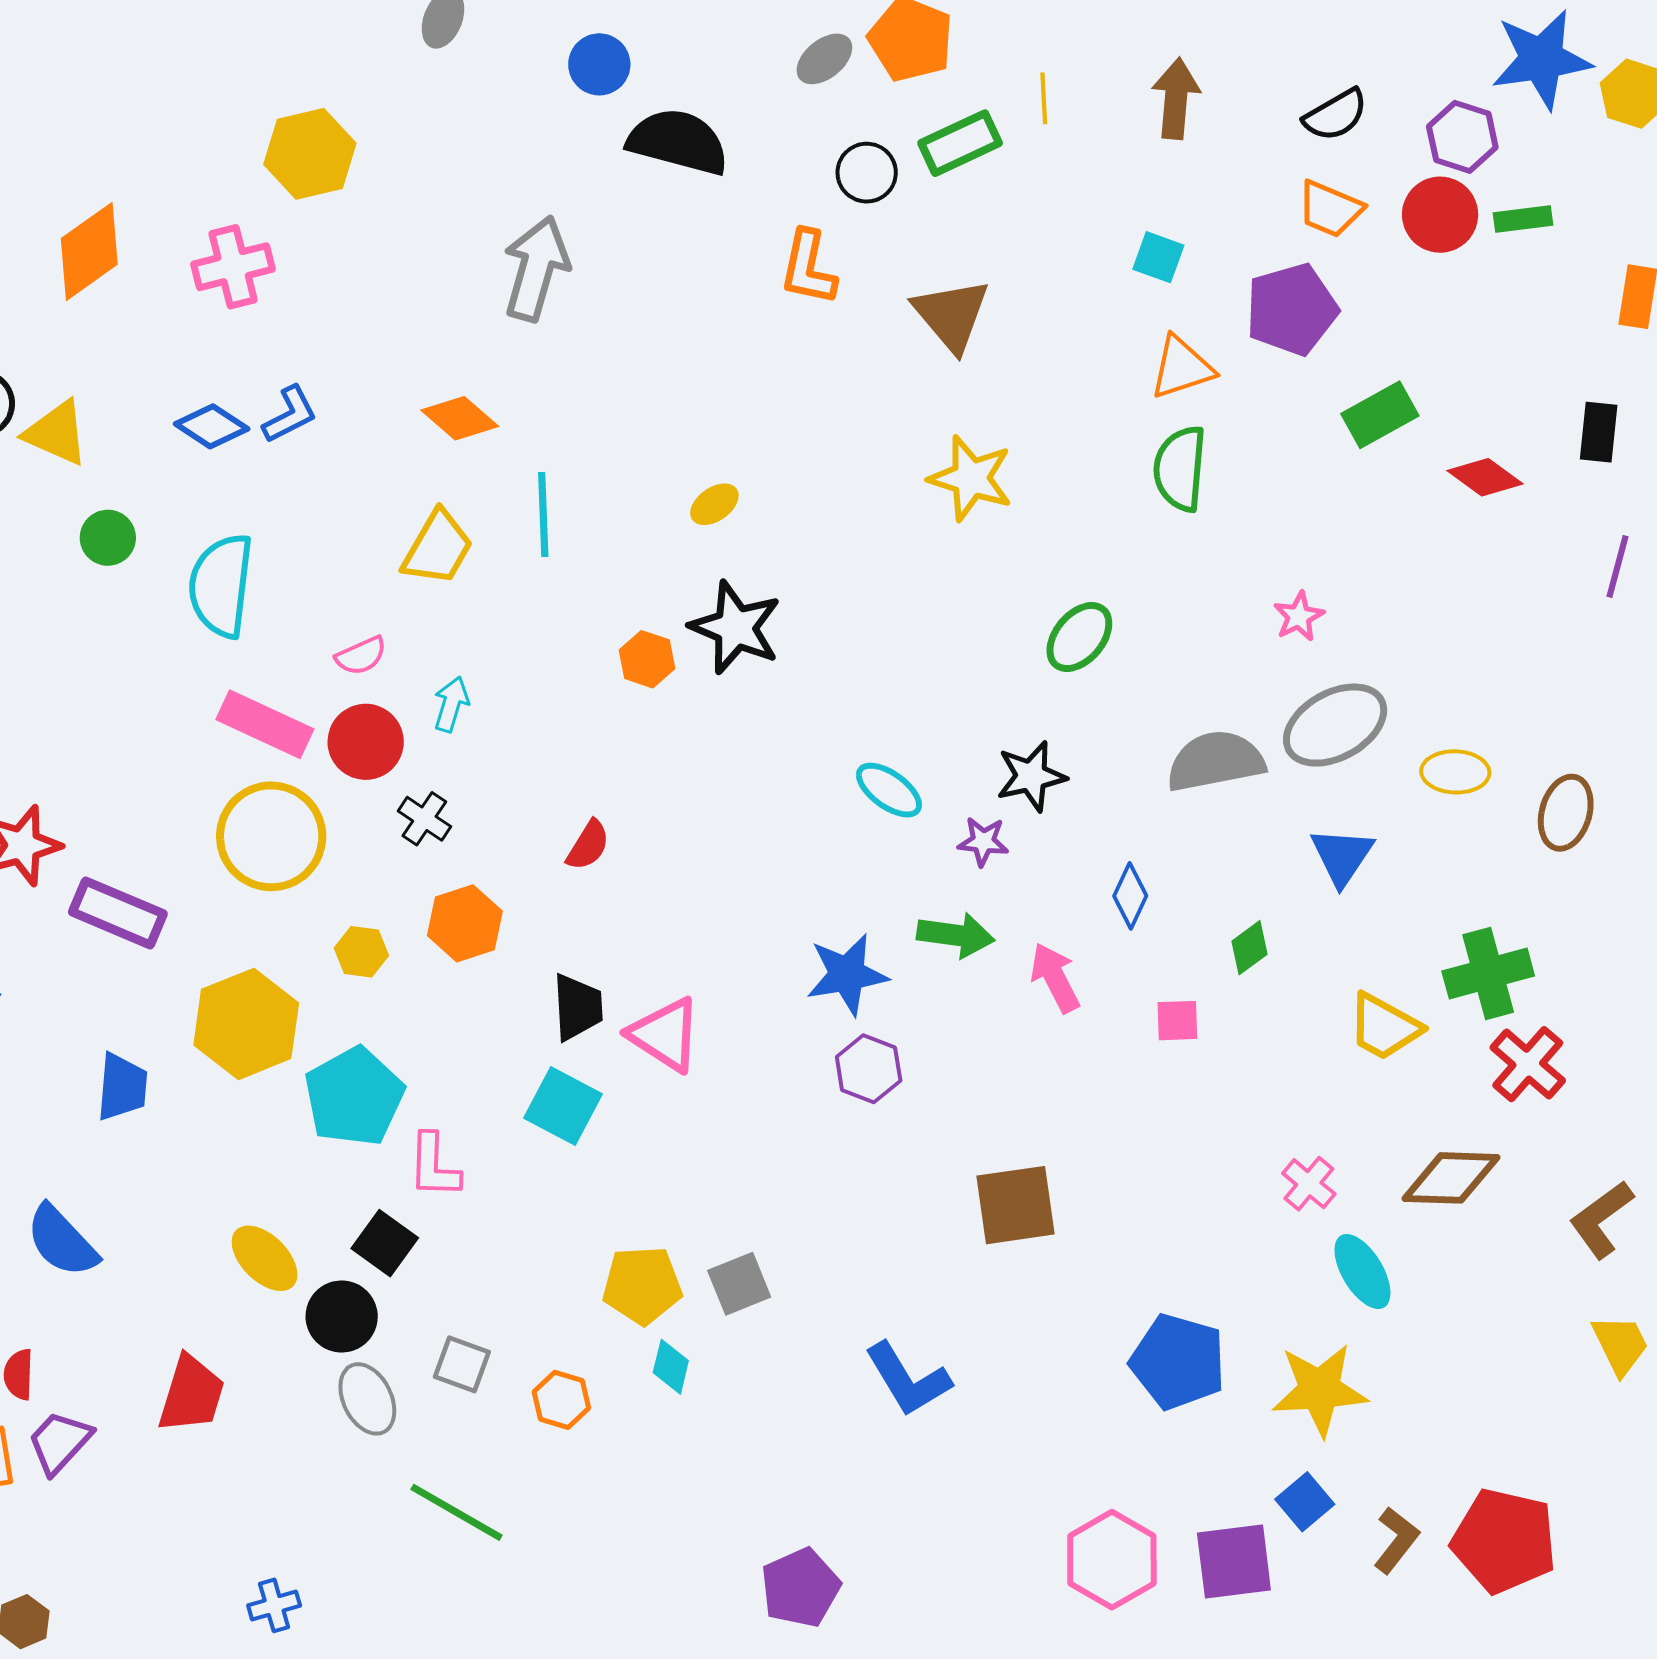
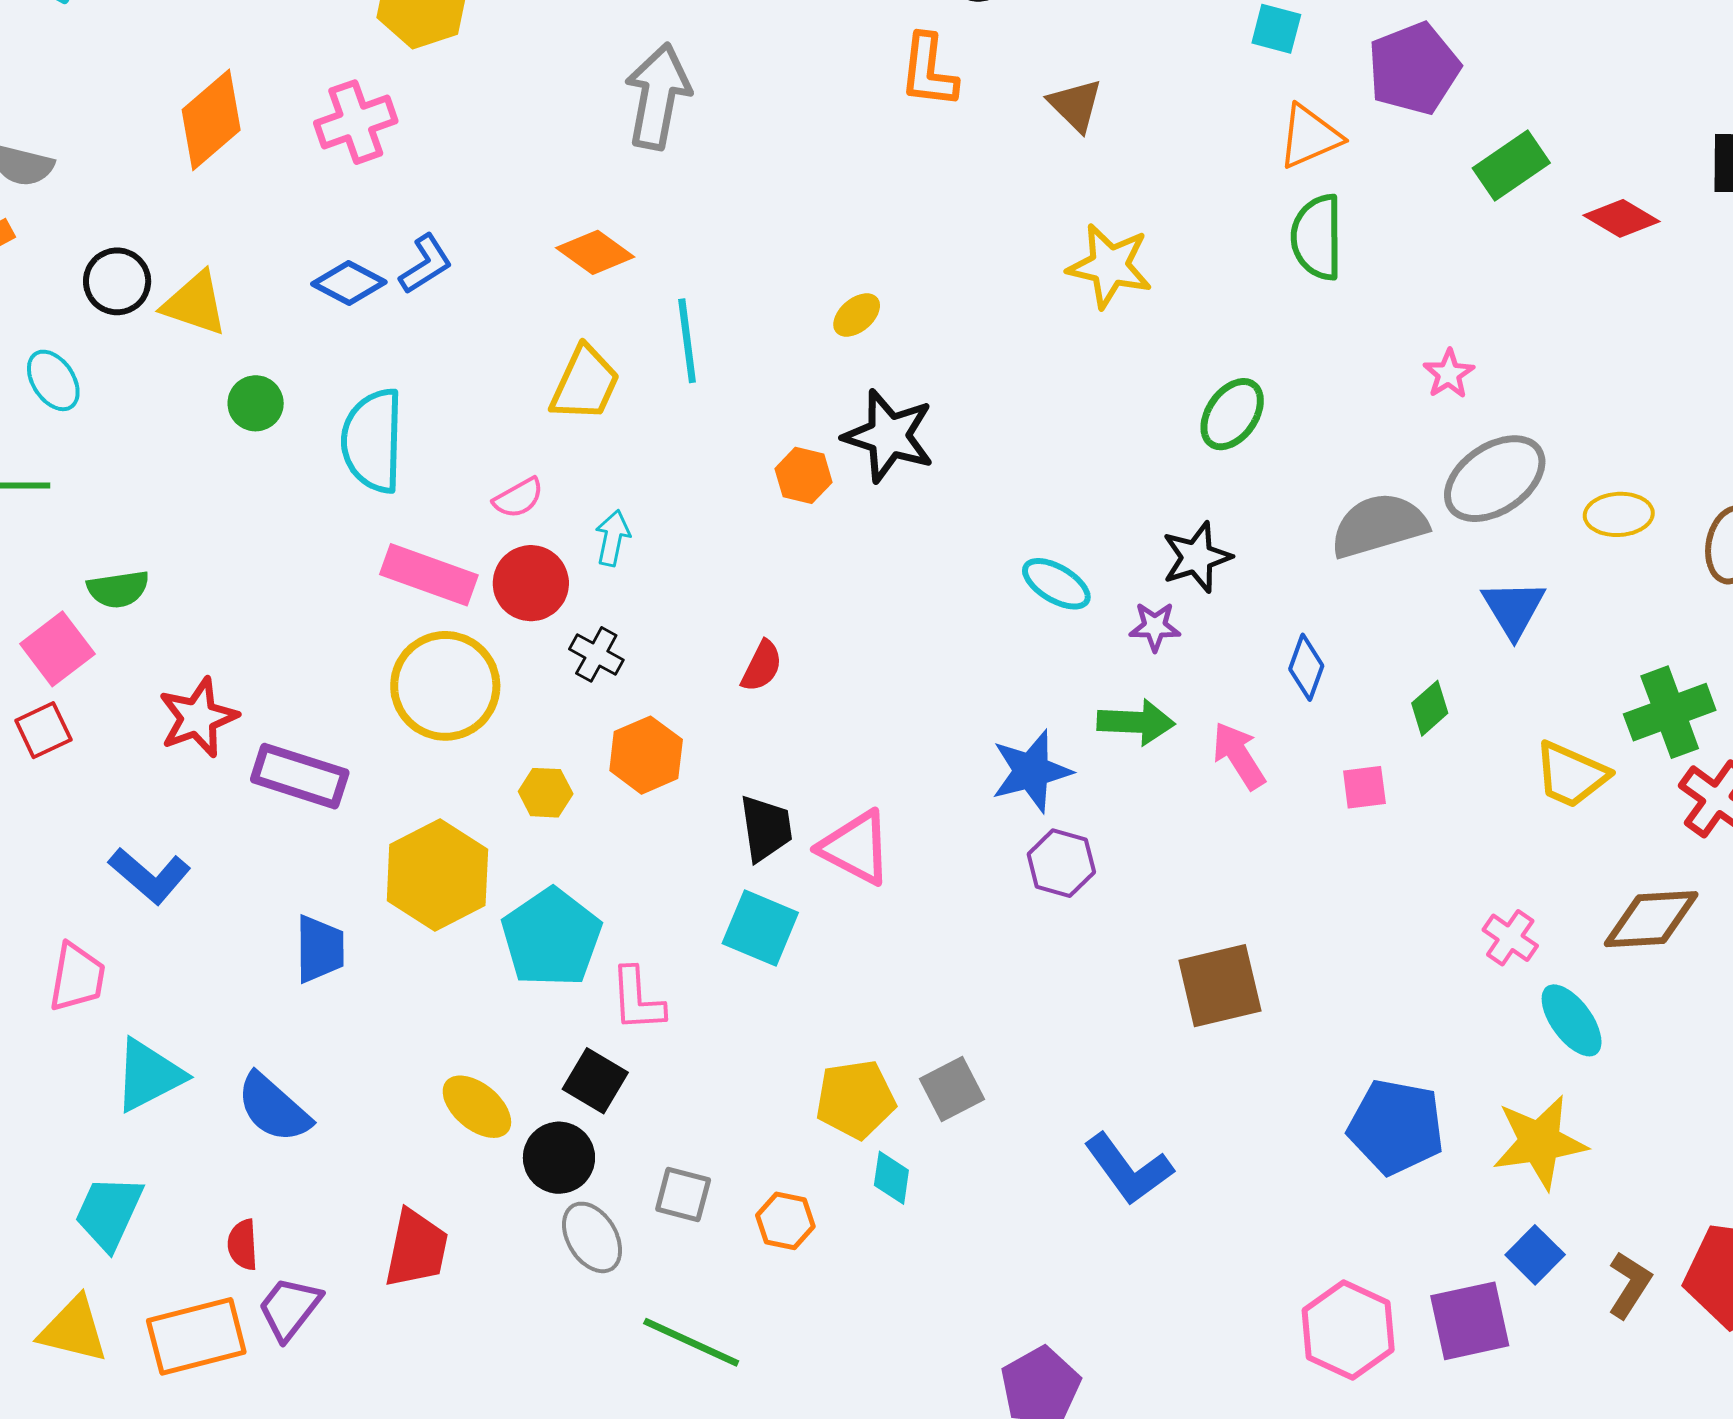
brown triangle: (951, 315) -> (1076, 105), size x0.7

